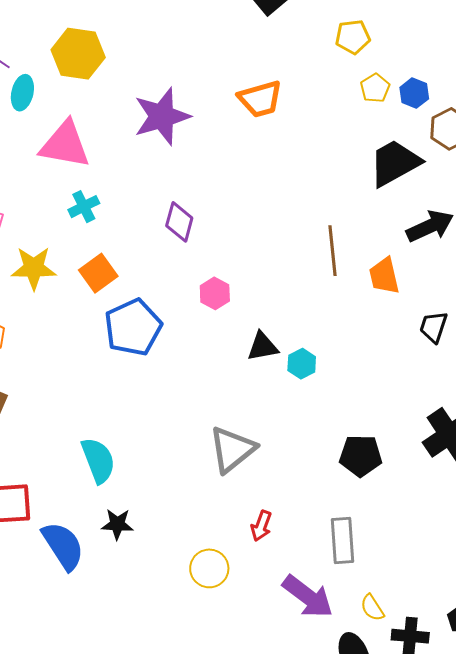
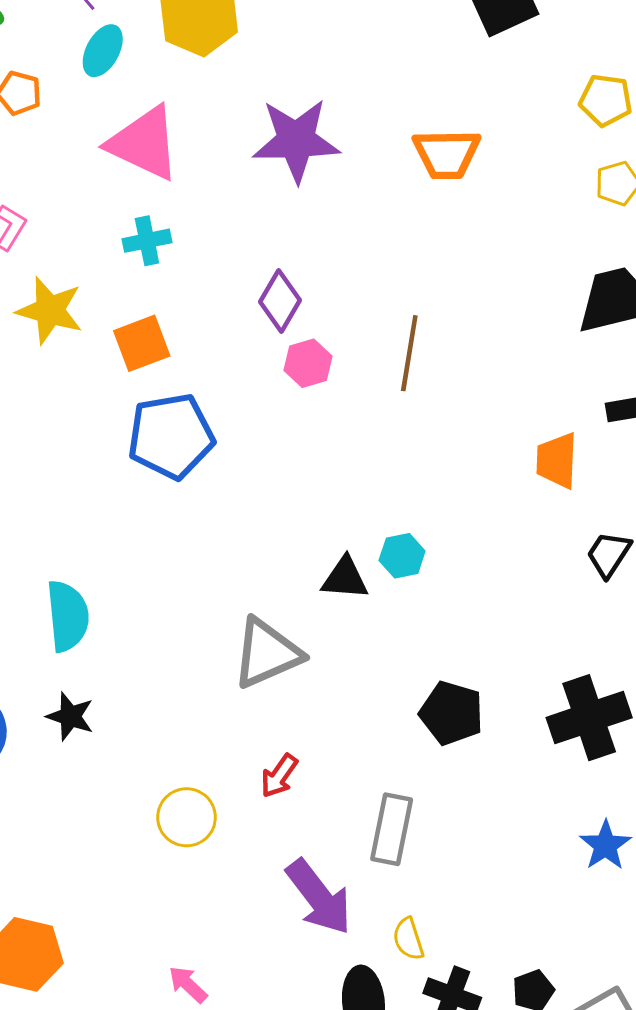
brown line: (333, 251) -> (409, 353), moved
pink hexagon: (215, 293) -> (308, 363), moved
black triangle: (263, 347) -> (345, 578), moved

